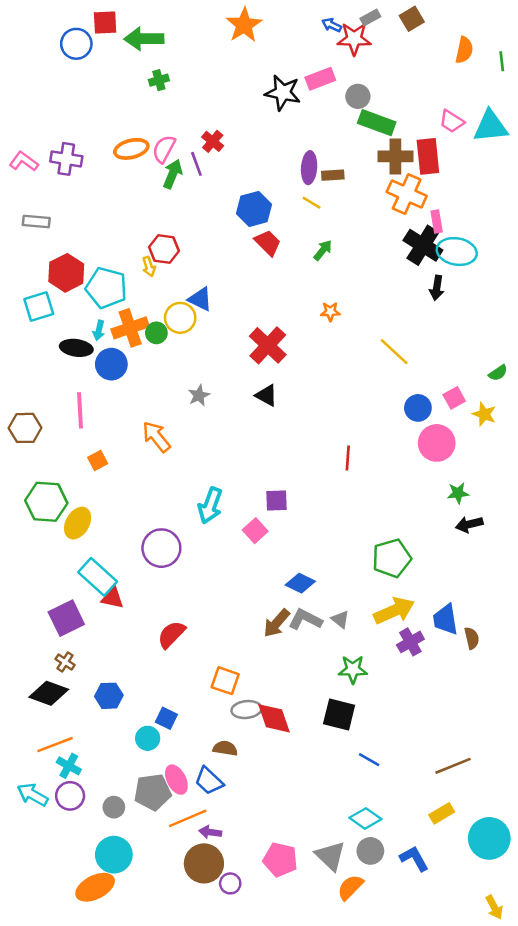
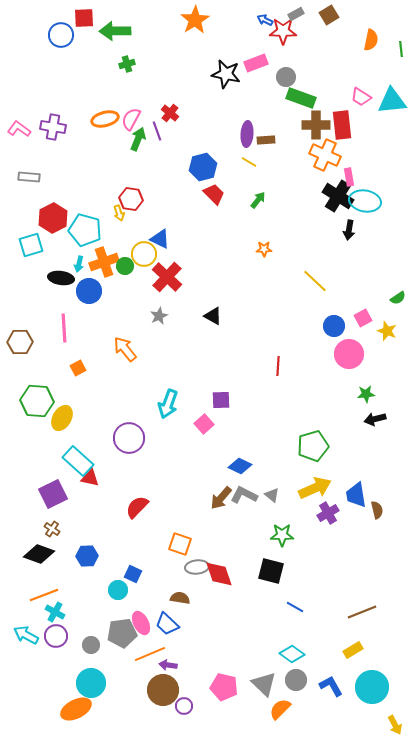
red cross: (268, 345) -> (167, 277), moved
cyan circle: (489, 838) -> (372, 687), moved

